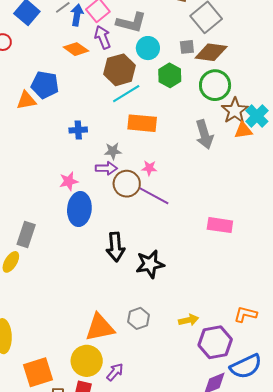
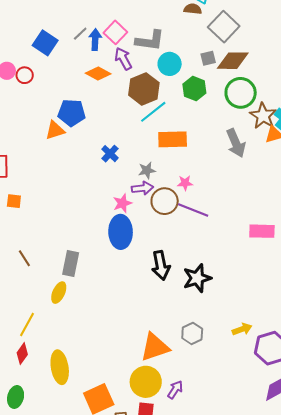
blue cross: (78, 130) -> (110, 154), turned -36
pink star: (69, 181) -> (122, 203), moved

